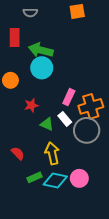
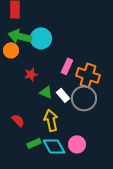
green arrow: (41, 50) -> (20, 36), moved
orange cross: (91, 106) -> (88, 75), turned 35
white rectangle: (65, 119) -> (63, 95), moved
cyan diamond: (55, 180) -> (54, 146), turned 50

